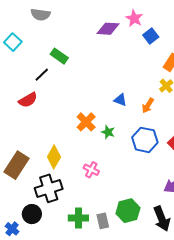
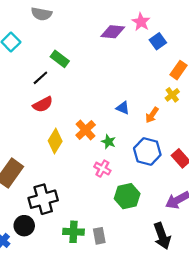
red semicircle: (28, 100) -> (43, 104), moved
yellow diamond: (54, 157) -> (55, 141), moved
pink cross: (91, 170) -> (102, 169), moved
green hexagon: (128, 211) -> (127, 196), moved

